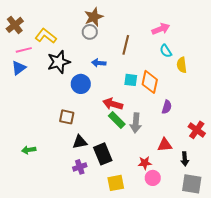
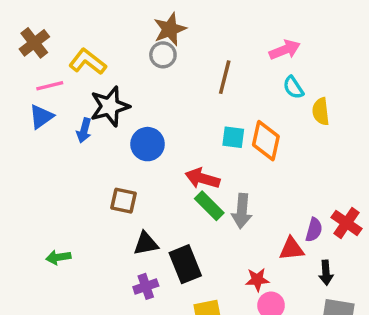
blue arrow: (99, 63) -> (84, 130), moved, turned -80
purple semicircle: (167, 107) -> (314, 230), moved

